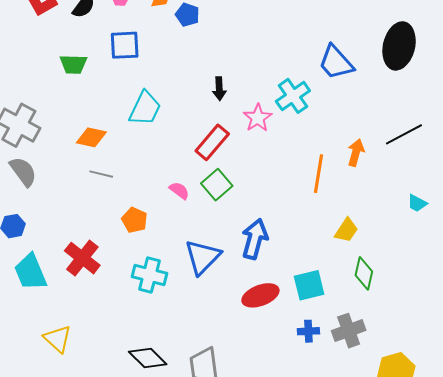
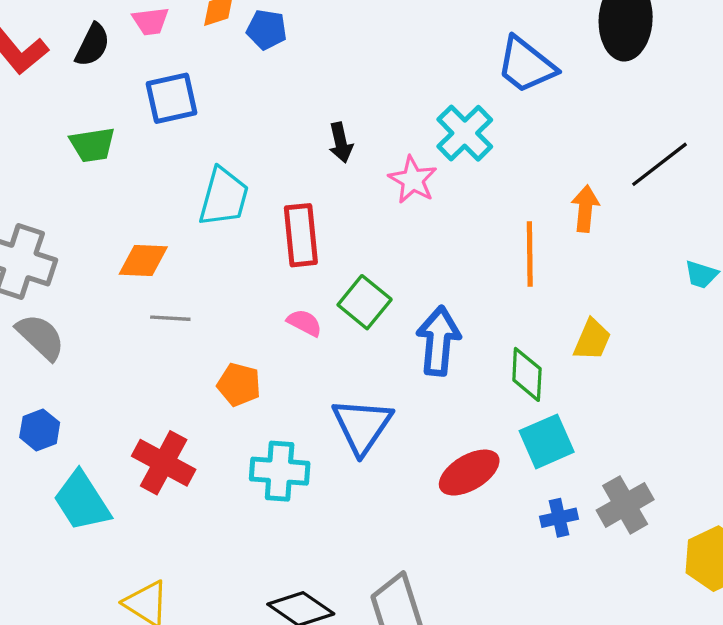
red rectangle: (212, 142) -> (301, 235), moved, turned -36
blue arrow: (255, 239) -> (438, 341), moved
green diamond: (364, 273) -> (527, 374), moved

